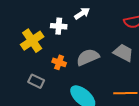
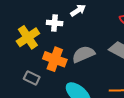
orange cross: (59, 62) -> (55, 59), size x1.6

